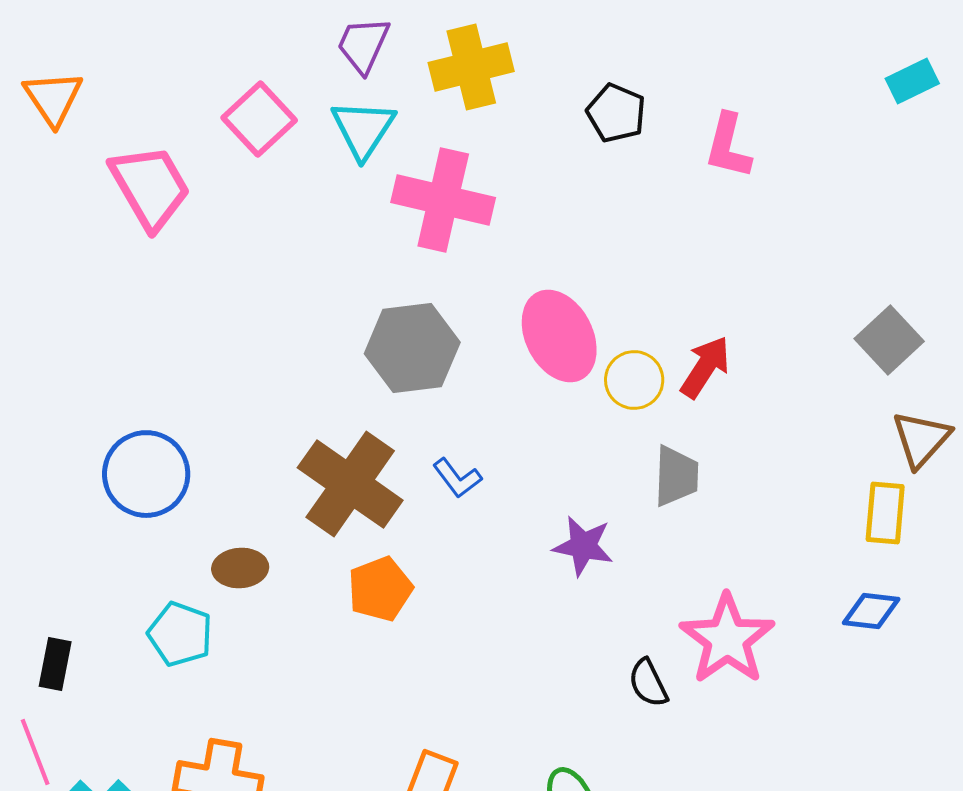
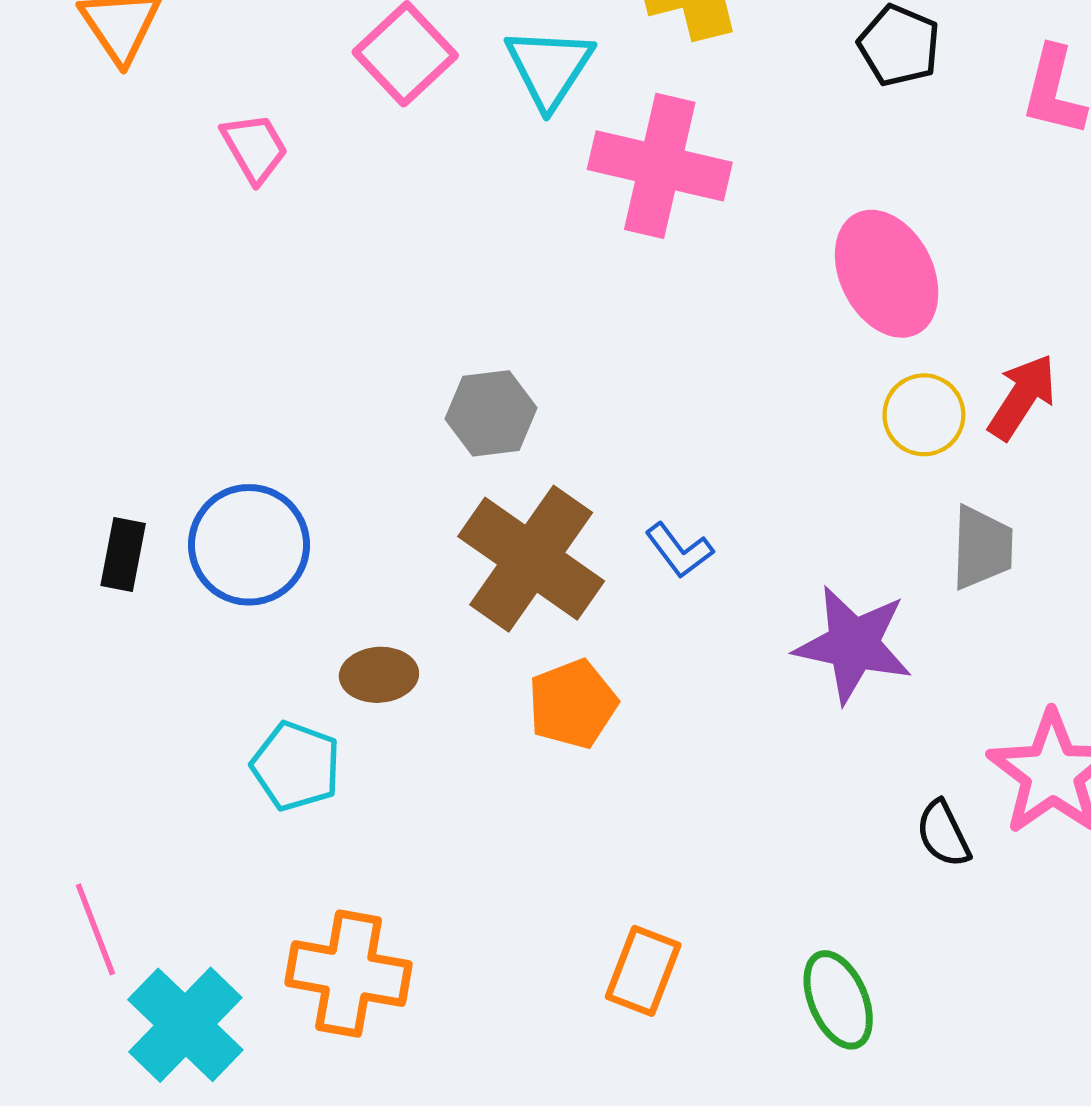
pink trapezoid: (150, 187) -> (254, 148), size x0.6
pink ellipse: (559, 336) -> (887, 274), moved
gray hexagon: (412, 348) -> (491, 413), moved, size x0.7
purple star: (583, 546) -> (853, 644), size x1.4
black rectangle: (55, 664) -> (123, 555), moved

